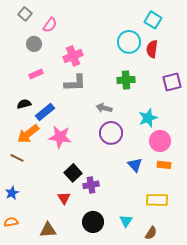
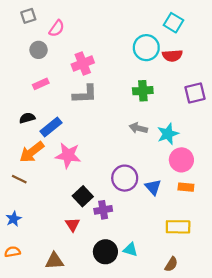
gray square: (25, 14) -> (28, 16), turned 32
red semicircle: (152, 49) -> (172, 56), turned -102
gray arrow: (104, 108) -> (138, 128), moved
purple circle: (111, 133) -> (125, 178), moved
cyan triangle: (126, 221) -> (130, 250), moved, turned -48

